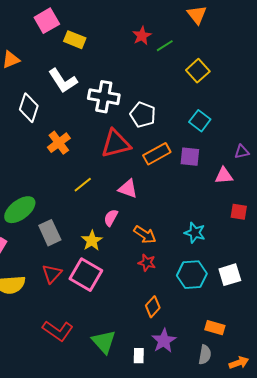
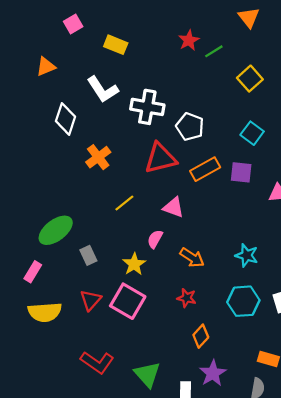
pink square: (47, 21) -> (73, 24), moved, size x0.7
gray rectangle: (50, 233) -> (88, 255), size x0.7
red star: (147, 263) -> (187, 298), moved

